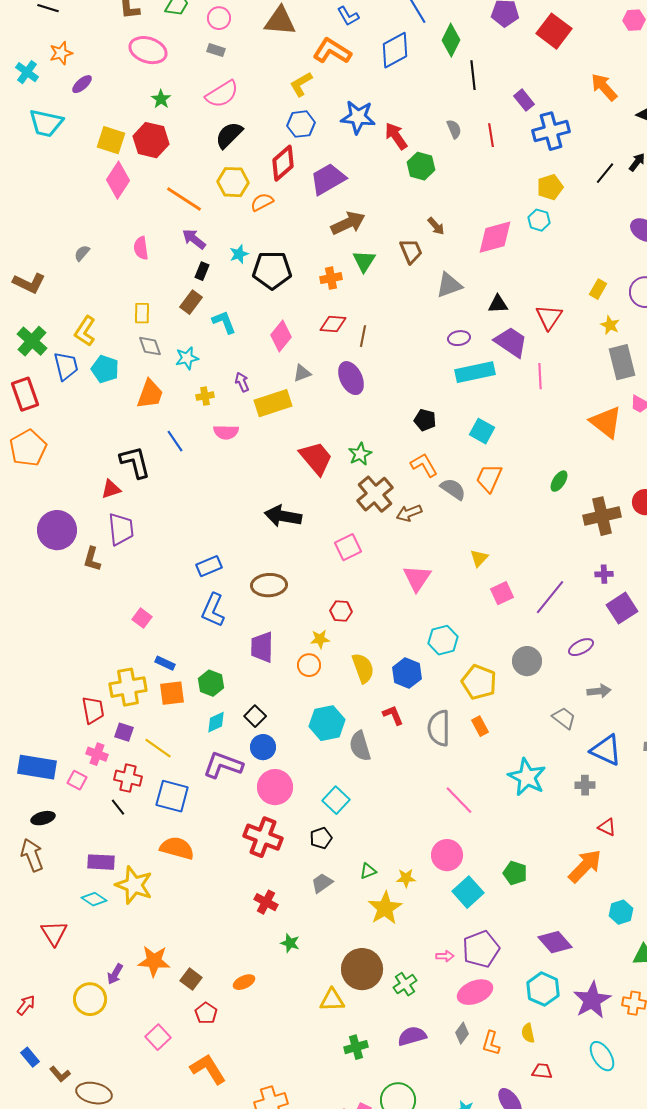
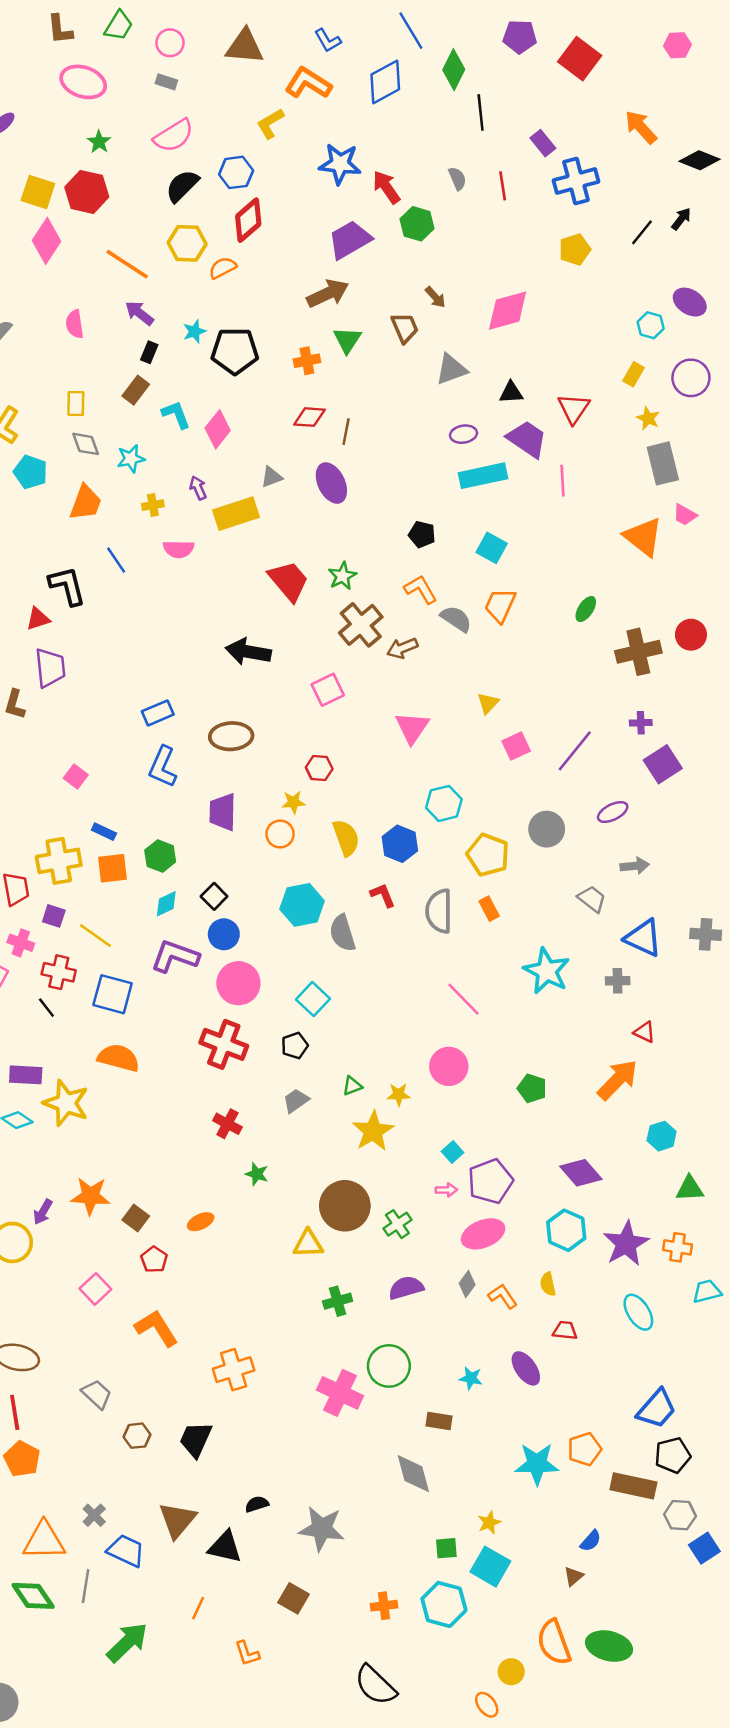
blue hexagon: (301, 124) -> (236, 172), moved
purple trapezoid: (328, 179) -> (350, 240), moved
cyan hexagon: (539, 220) -> (651, 325), moved
pink diamond: (281, 336) -> (218, 429), moved
cyan square: (468, 892) -> (452, 1152), moved, size x0.6
orange L-shape: (491, 1043) -> (503, 1296), turned 130

